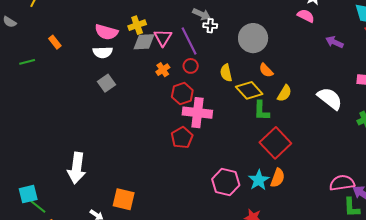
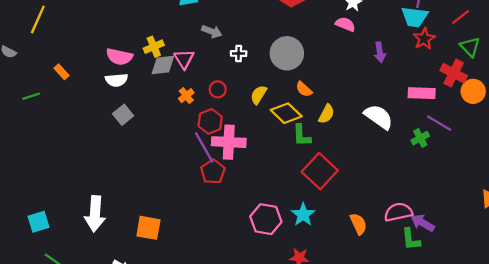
gray arrow: (201, 14) -> (212, 31), moved
white cross: (210, 26) -> (239, 53), moved
purple line: (189, 41) -> (204, 147), moved
purple arrow: (334, 42) -> (380, 52), turned -120
yellow semicircle: (226, 73) -> (259, 95), turned 48
orange semicircle: (278, 178) -> (358, 224), moved, turned -42
cyan square: (28, 194) -> (38, 222), moved
orange square: (124, 199) -> (148, 228), moved

